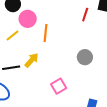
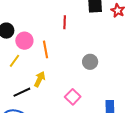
red line: (85, 15) -> (65, 22), moved

